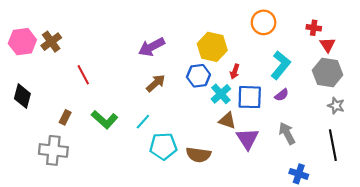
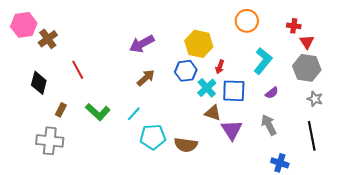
pink hexagon: (22, 42) -> (24, 25), moved
purple semicircle: (282, 95) -> (272, 93), moved
black diamond: (22, 96) -> (39, 83), moved

